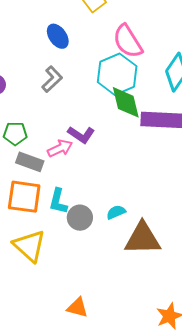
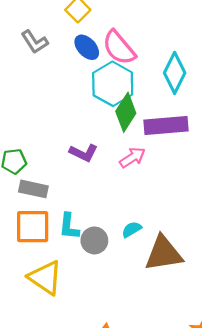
blue ellipse: (58, 36) -> (87, 47), moved
gray L-shape: (52, 79) -> (35, 42), moved, turned 108
green diamond: (126, 102) -> (126, 112), turned 54
pink arrow: (60, 148) -> (132, 158), moved

